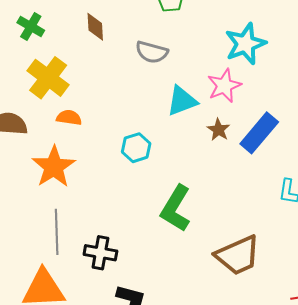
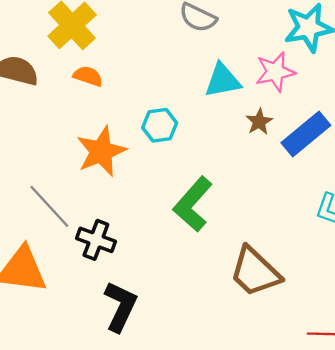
orange star: (54, 167) -> (101, 151), moved
gray line: (57, 232) -> (49, 206), turned -51
brown trapezoid: (238, 255) -> (255, 272), turned 57

